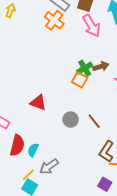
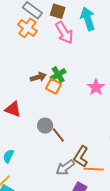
brown arrow: (101, 66) -> (38, 77), moved
brown line: (94, 121) -> (58, 135), moved
gray arrow: (49, 167) -> (65, 167), moved

